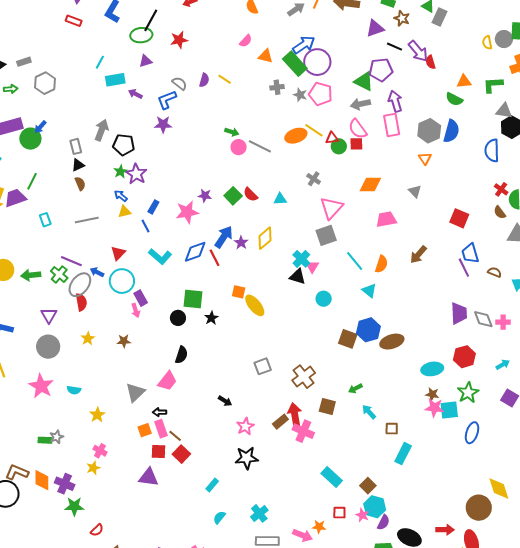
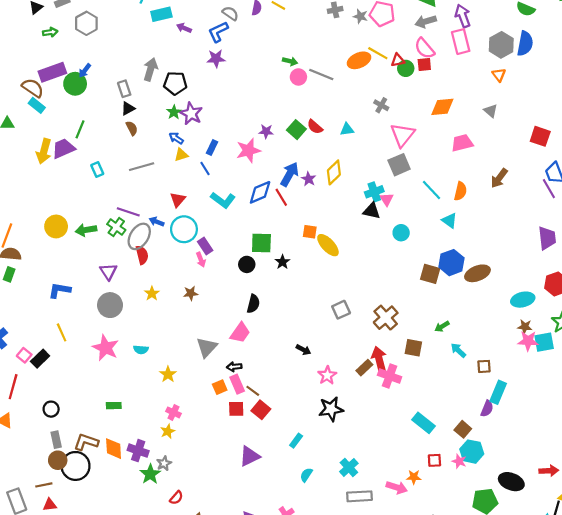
cyan cross: (301, 259) -> (374, 192), turned 30
gray star: (57, 437) -> (164, 463), moved
purple triangle: (149, 477) -> (250, 456), moved, turned -30
green star: (74, 506) -> (150, 474), turned -30
purple semicircle: (383, 522) -> (487, 409), moved

